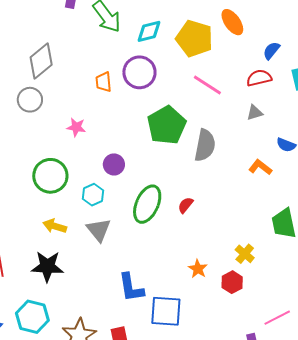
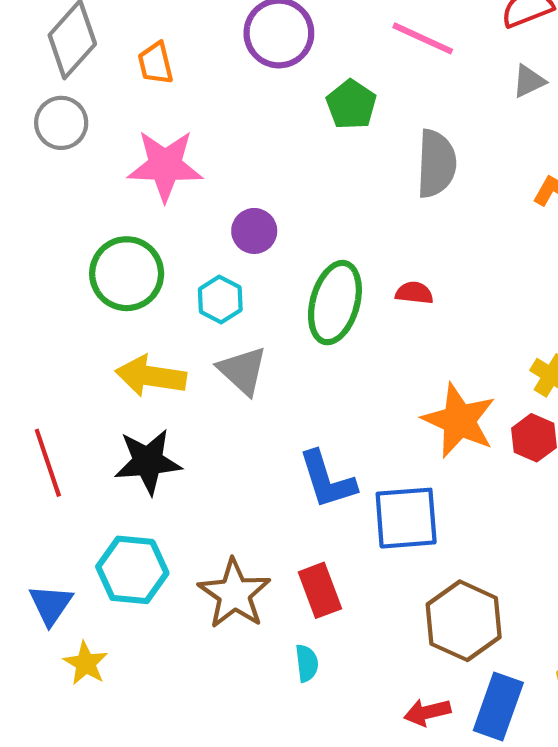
orange trapezoid: (104, 82) -> (156, 63), moved
green pentagon: (167, 125) -> (351, 105), moved, size x0.6
pink star: (76, 127) -> (165, 166), size x1.8
red semicircle: (186, 205) -> (414, 293), turned 66
yellow arrow: (55, 226) -> (151, 376), size x1.4
orange star: (198, 269) -> (459, 420), size x1.8

